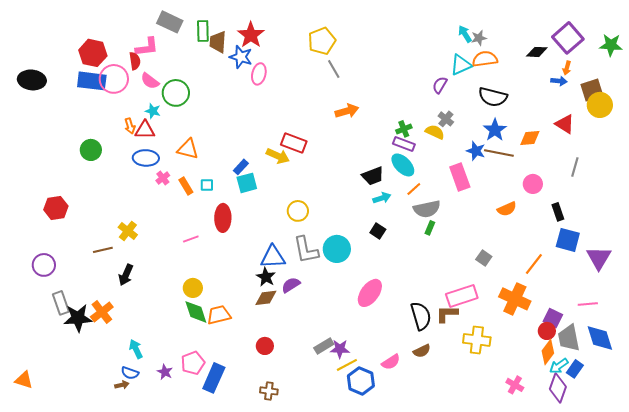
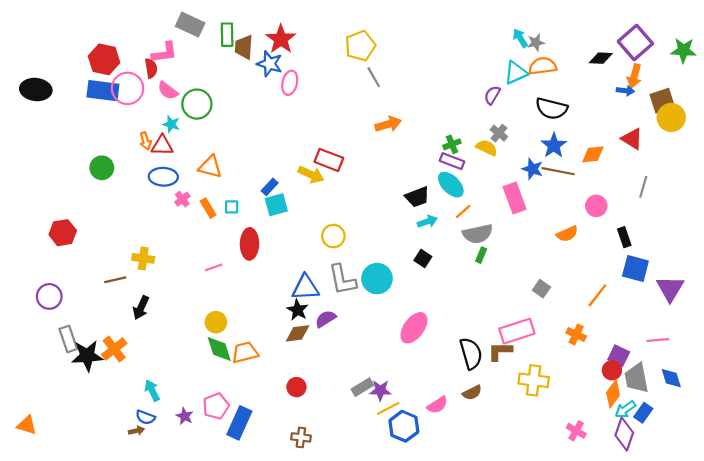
orange arrow: (567, 68) -> (634, 76), size x1.5
yellow cross: (128, 231) -> (143, 258), turned -30
orange cross: (515, 299) -> (576, 334), size x0.6
blue diamond: (600, 338) -> (671, 378), size x0.7

